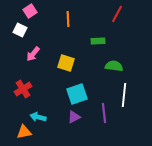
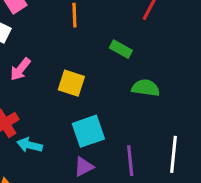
green rectangle: (98, 41) -> (121, 49), turned 32
white line: (124, 95) -> (174, 154), moved
cyan arrow: (38, 117) -> (30, 145), moved

